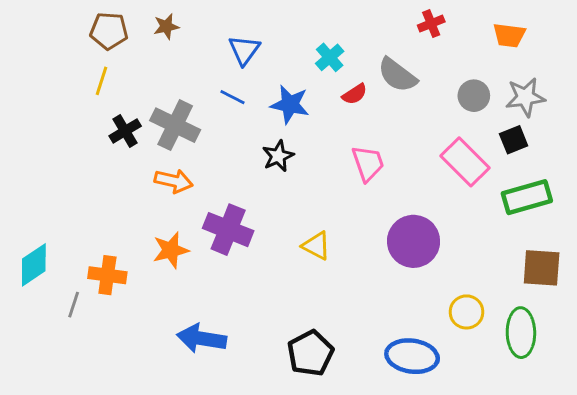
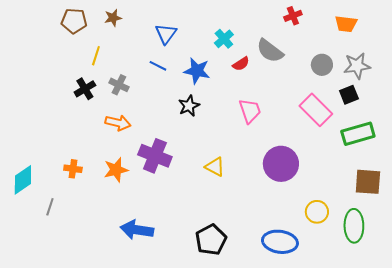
yellow line: (102, 81) -> (96, 56), moved
gray cross: (175, 125) -> (119, 85), size x0.6
orange cross: (107, 275) -> (73, 169), moved, size x0.7

